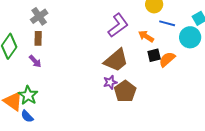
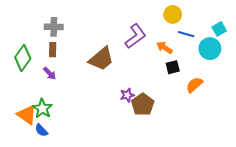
gray cross: (39, 16) -> (54, 27), turned 36
orange semicircle: (167, 59) -> (194, 85), moved
brown trapezoid: (116, 60) -> (101, 59), moved

